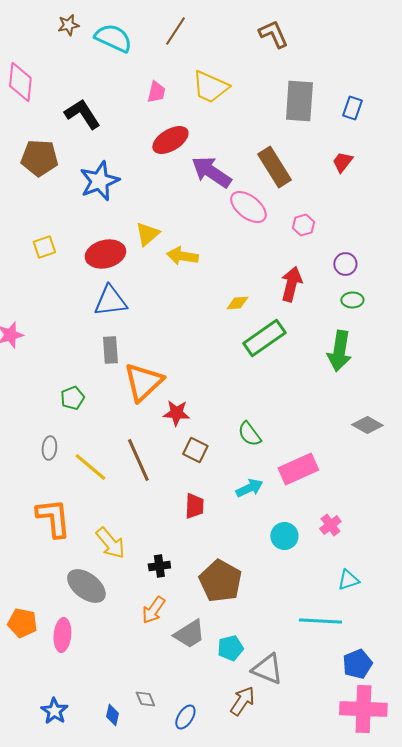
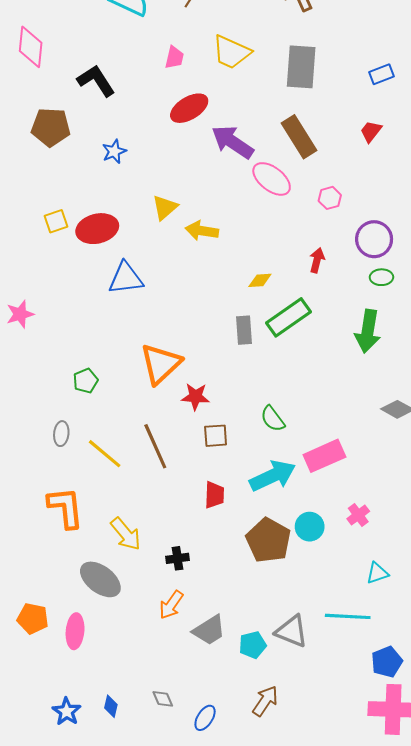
gray rectangle: (299, 101) -> (301, 67), moved
blue rectangle: (352, 108) -> (381, 74), turned 50
blue star: (99, 181) -> (114, 151), size x0.6
red ellipse: (105, 254) -> (97, 229), moved
purple circle: (345, 264) -> (374, 239), size x1.5
red arrow: (291, 284) -> (317, 260), size x0.7
gray rectangle: (110, 350) -> (244, 330), moved
brown square: (195, 450) -> (216, 436), turned -30
cyan arrow: (249, 488) -> (273, 476), size x1.6
brown pentagon: (220, 581) -> (268, 540), moved
gray triangle: (267, 669) -> (292, 631), moved
blue diamond: (112, 715) -> (111, 706), moved

